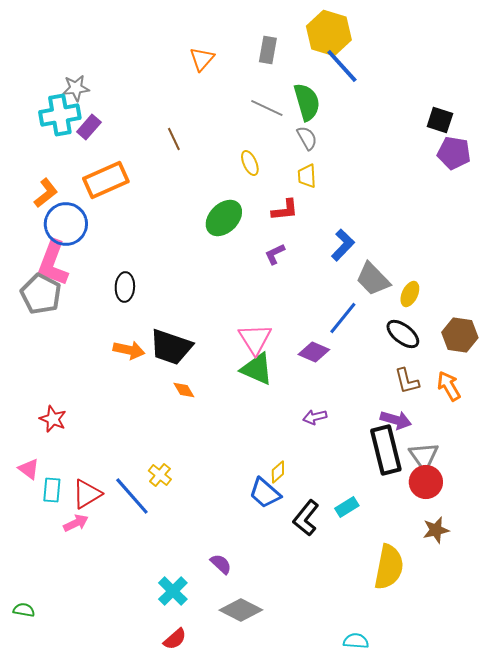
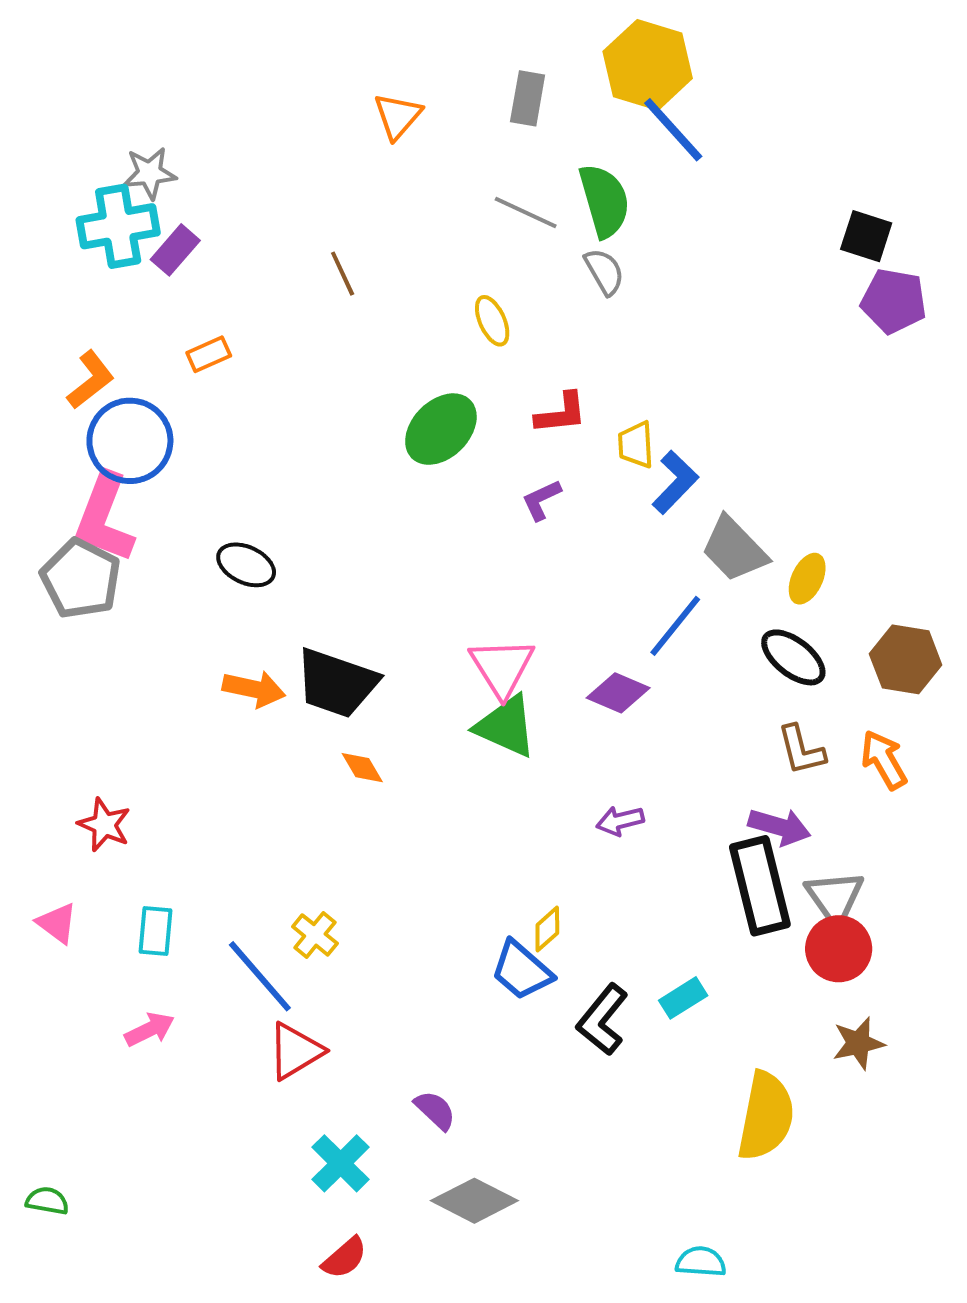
yellow trapezoid: (307, 176) -> (636, 445), moved
orange rectangle: (106, 180) -> (209, 354), size x0.5
black ellipse: (125, 287) -> (246, 565), turned -68
cyan rectangle: (52, 490) -> (156, 931), moved
red triangle: (87, 494) -> (295, 1051), moved

